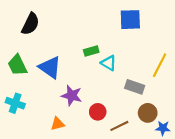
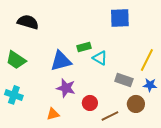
black semicircle: (30, 24) -> (28, 22), turned -100
green trapezoid: (17, 65) -> (16, 60), turned -30
blue triangle: (50, 67) -> (61, 61), moved, turned -50
blue star: (163, 128) -> (150, 85), moved

